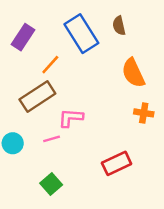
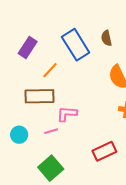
brown rectangle: (37, 97) -> (39, 96), turned 32
green square: (51, 184) -> (51, 168), size x1.4

